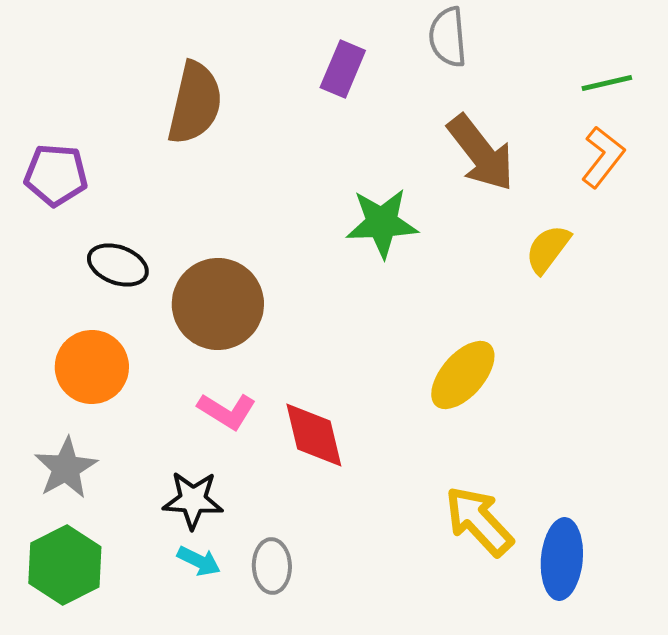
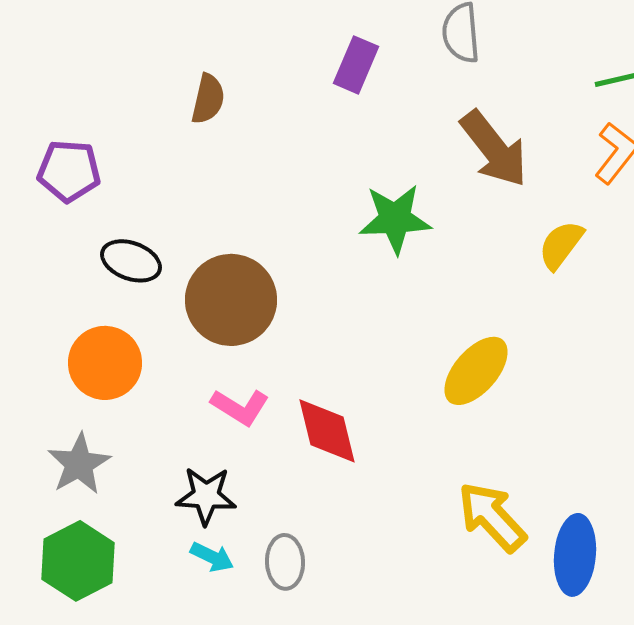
brown semicircle: (195, 103) -> (208, 99), size x0.6

